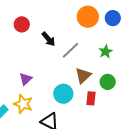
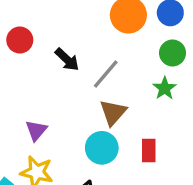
green star: (106, 52) -> (165, 88), moved
brown triangle: (83, 76) -> (113, 112), moved
green circle: (108, 82) -> (173, 53), moved

